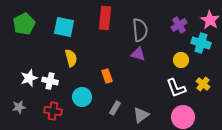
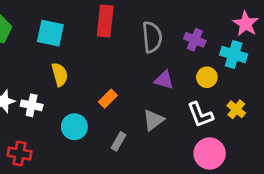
purple cross: (179, 25) -> (195, 40), moved, turned -35
purple triangle: (138, 54) -> (164, 80), moved
orange rectangle: (107, 76) -> (108, 99), turned 64
red cross: (53, 111) -> (20, 154), moved
gray triangle: (141, 115) -> (153, 120), moved

